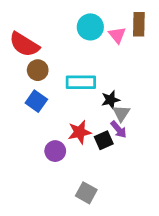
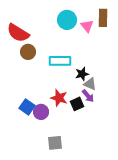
blue square: (36, 101) -> (27, 107), moved
gray triangle: (121, 113) -> (90, 84), turned -40
red star: (80, 132) -> (59, 98), turned 30
gray square: (86, 193) -> (55, 143), moved, turned -35

